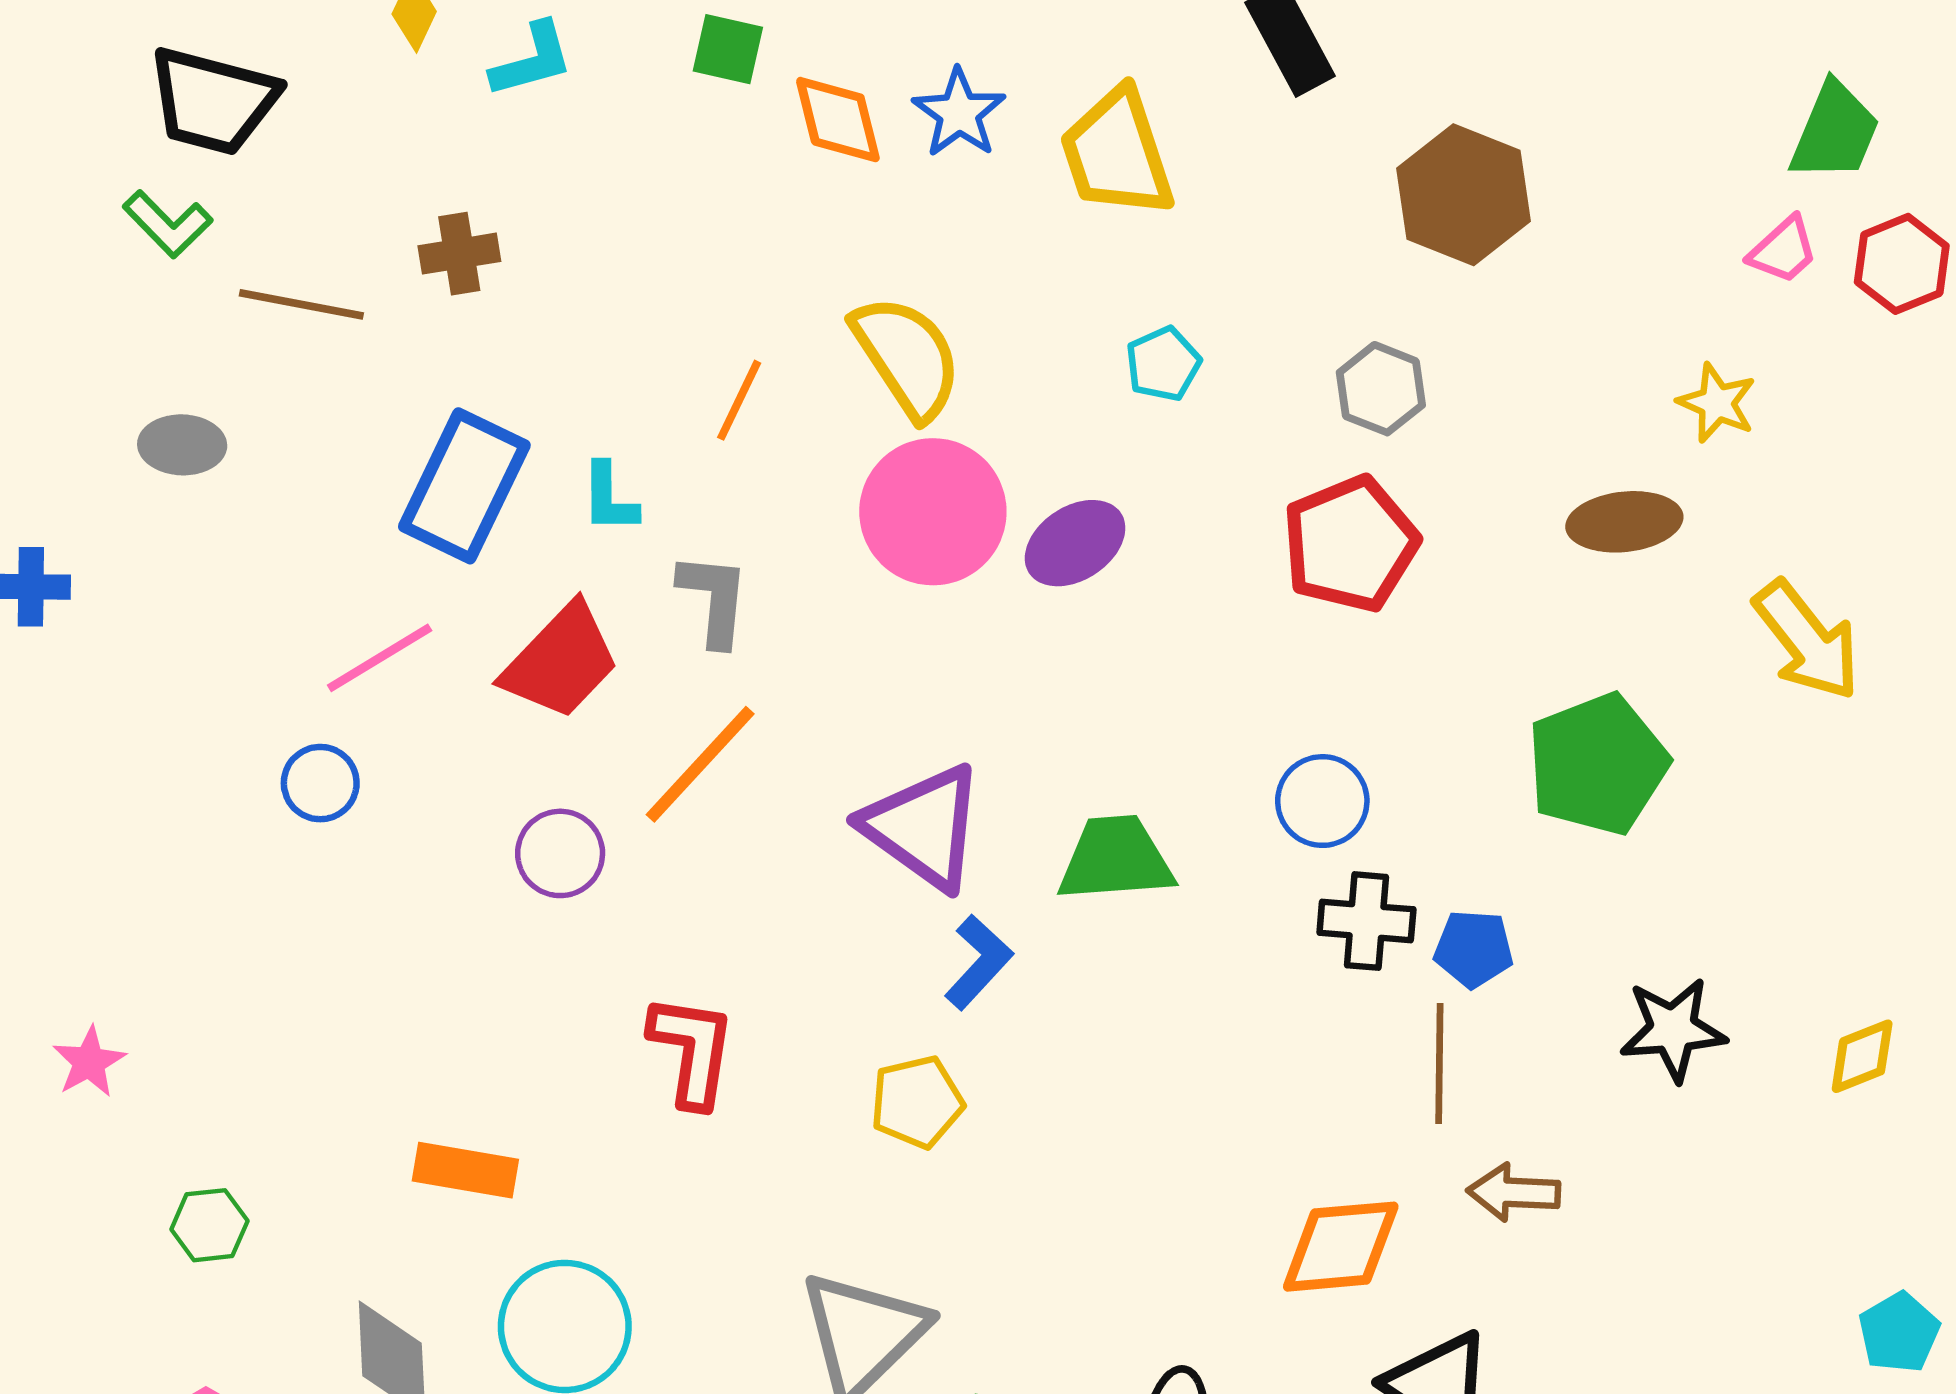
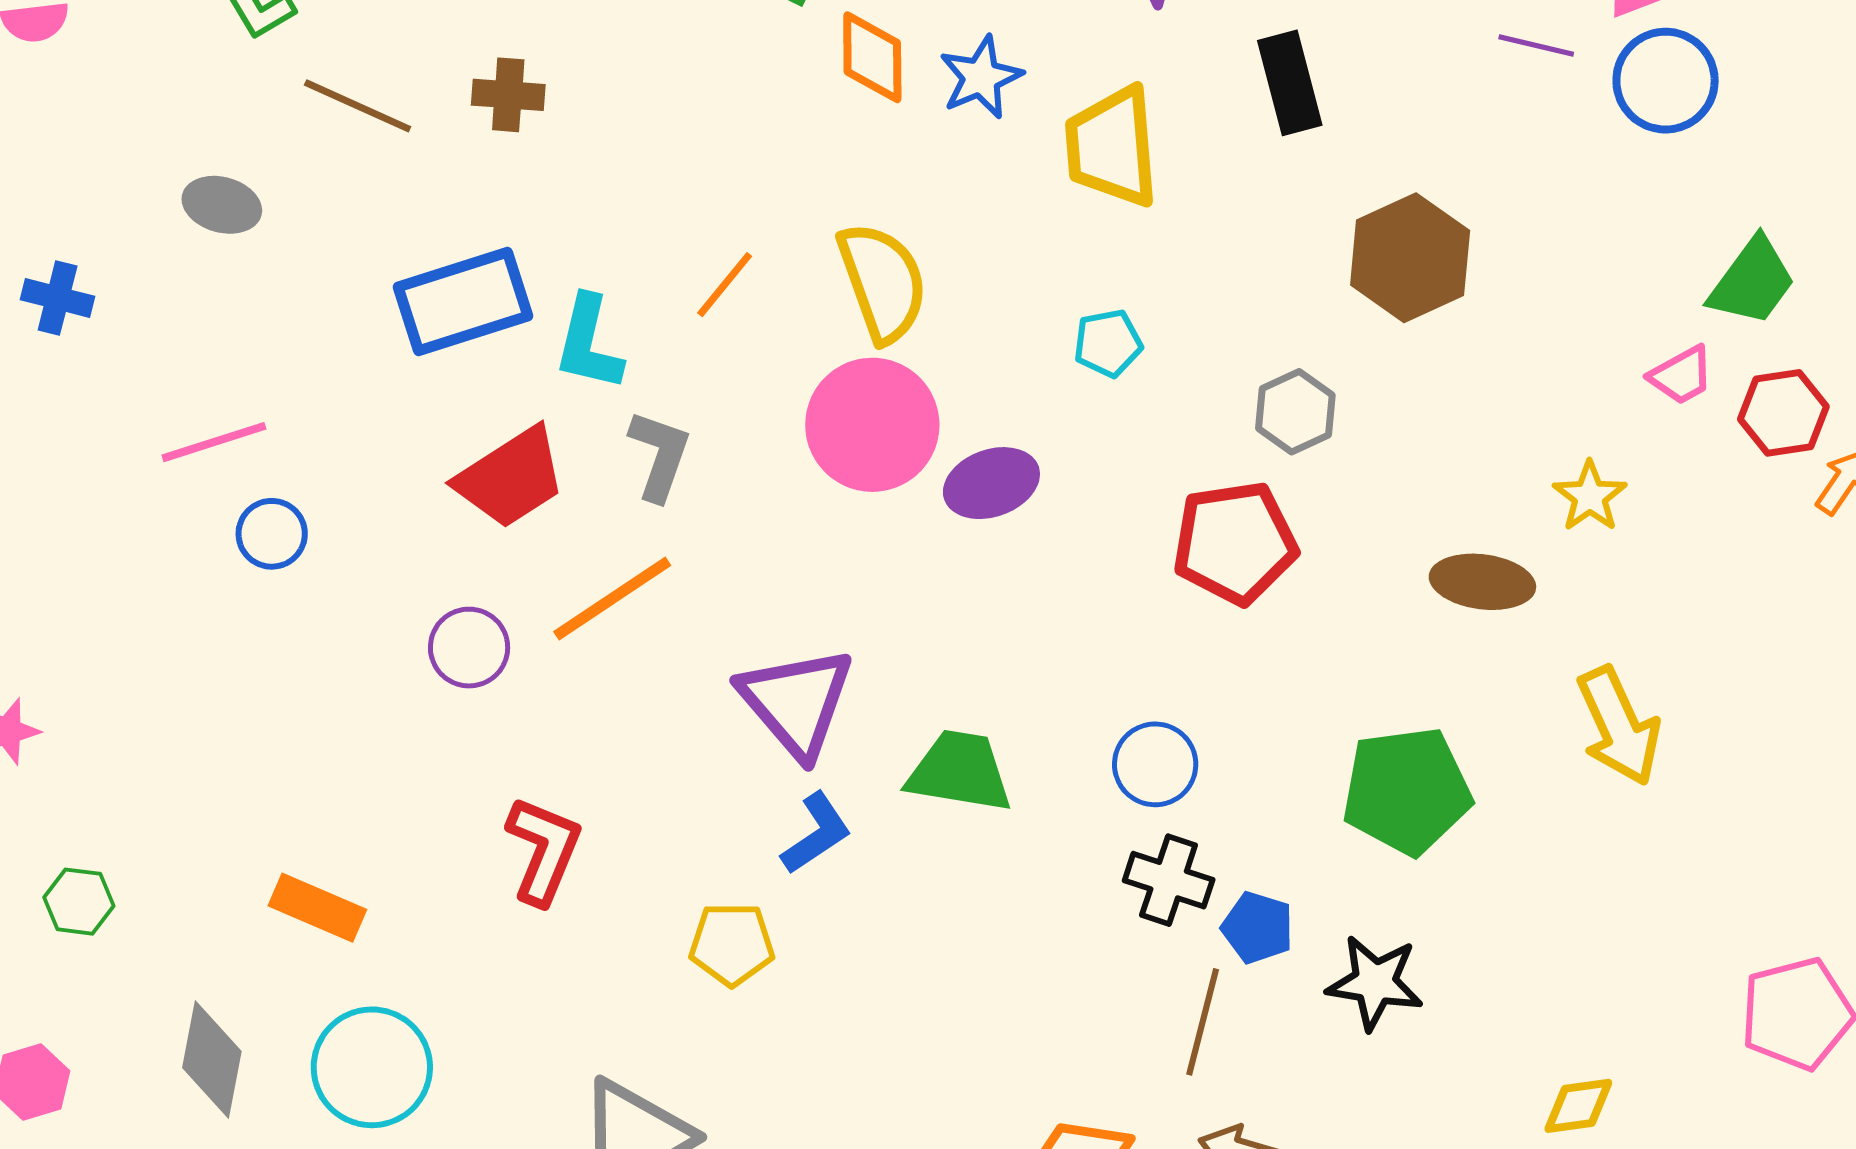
blue rectangle: (464, 486) -> (463, 301), turned 33
cyan L-shape: (609, 498) -> (589, 343), size x1.4
pink line: (380, 658) -> (214, 442), moved
black star: (1673, 1029) -> (1375, 983), moved

